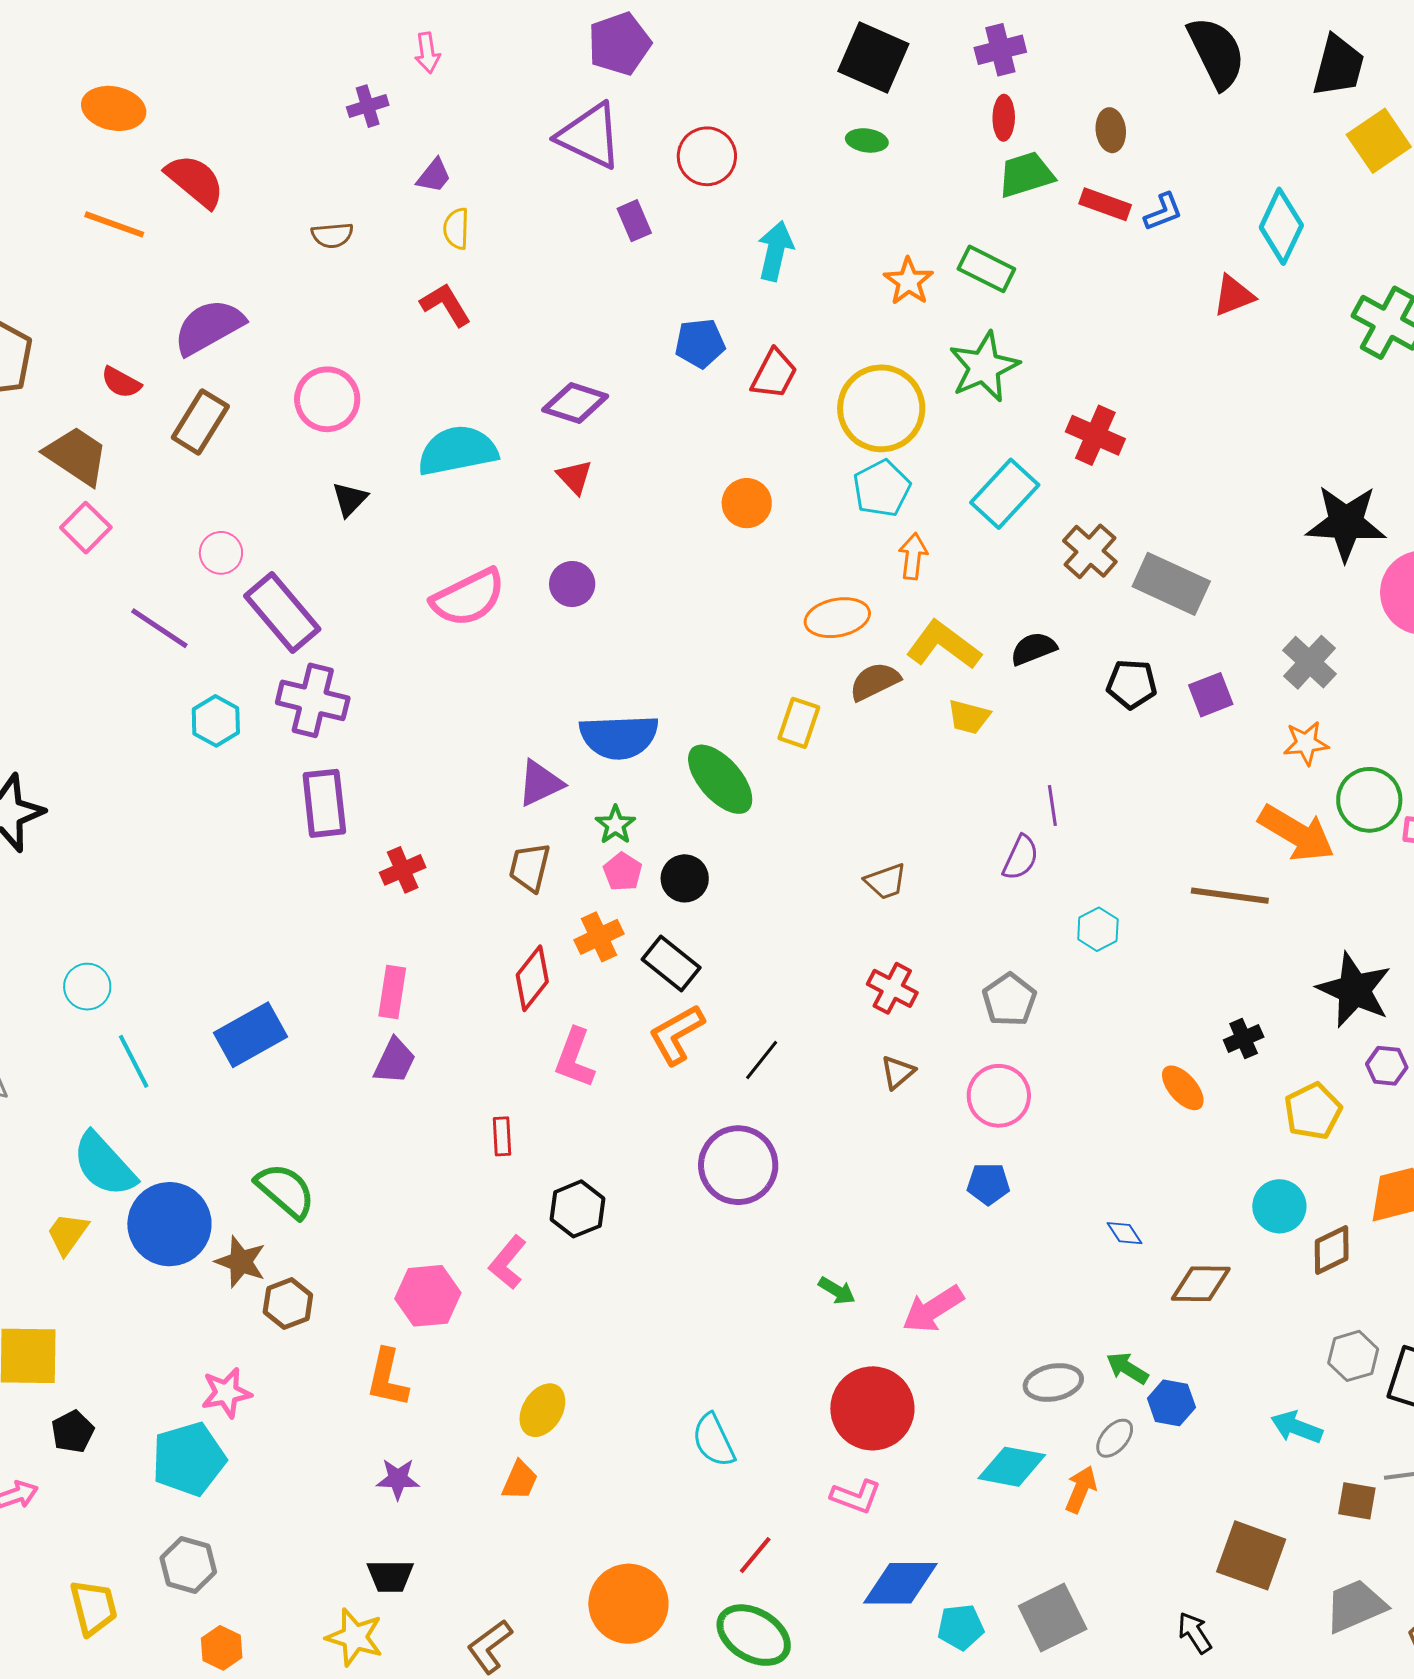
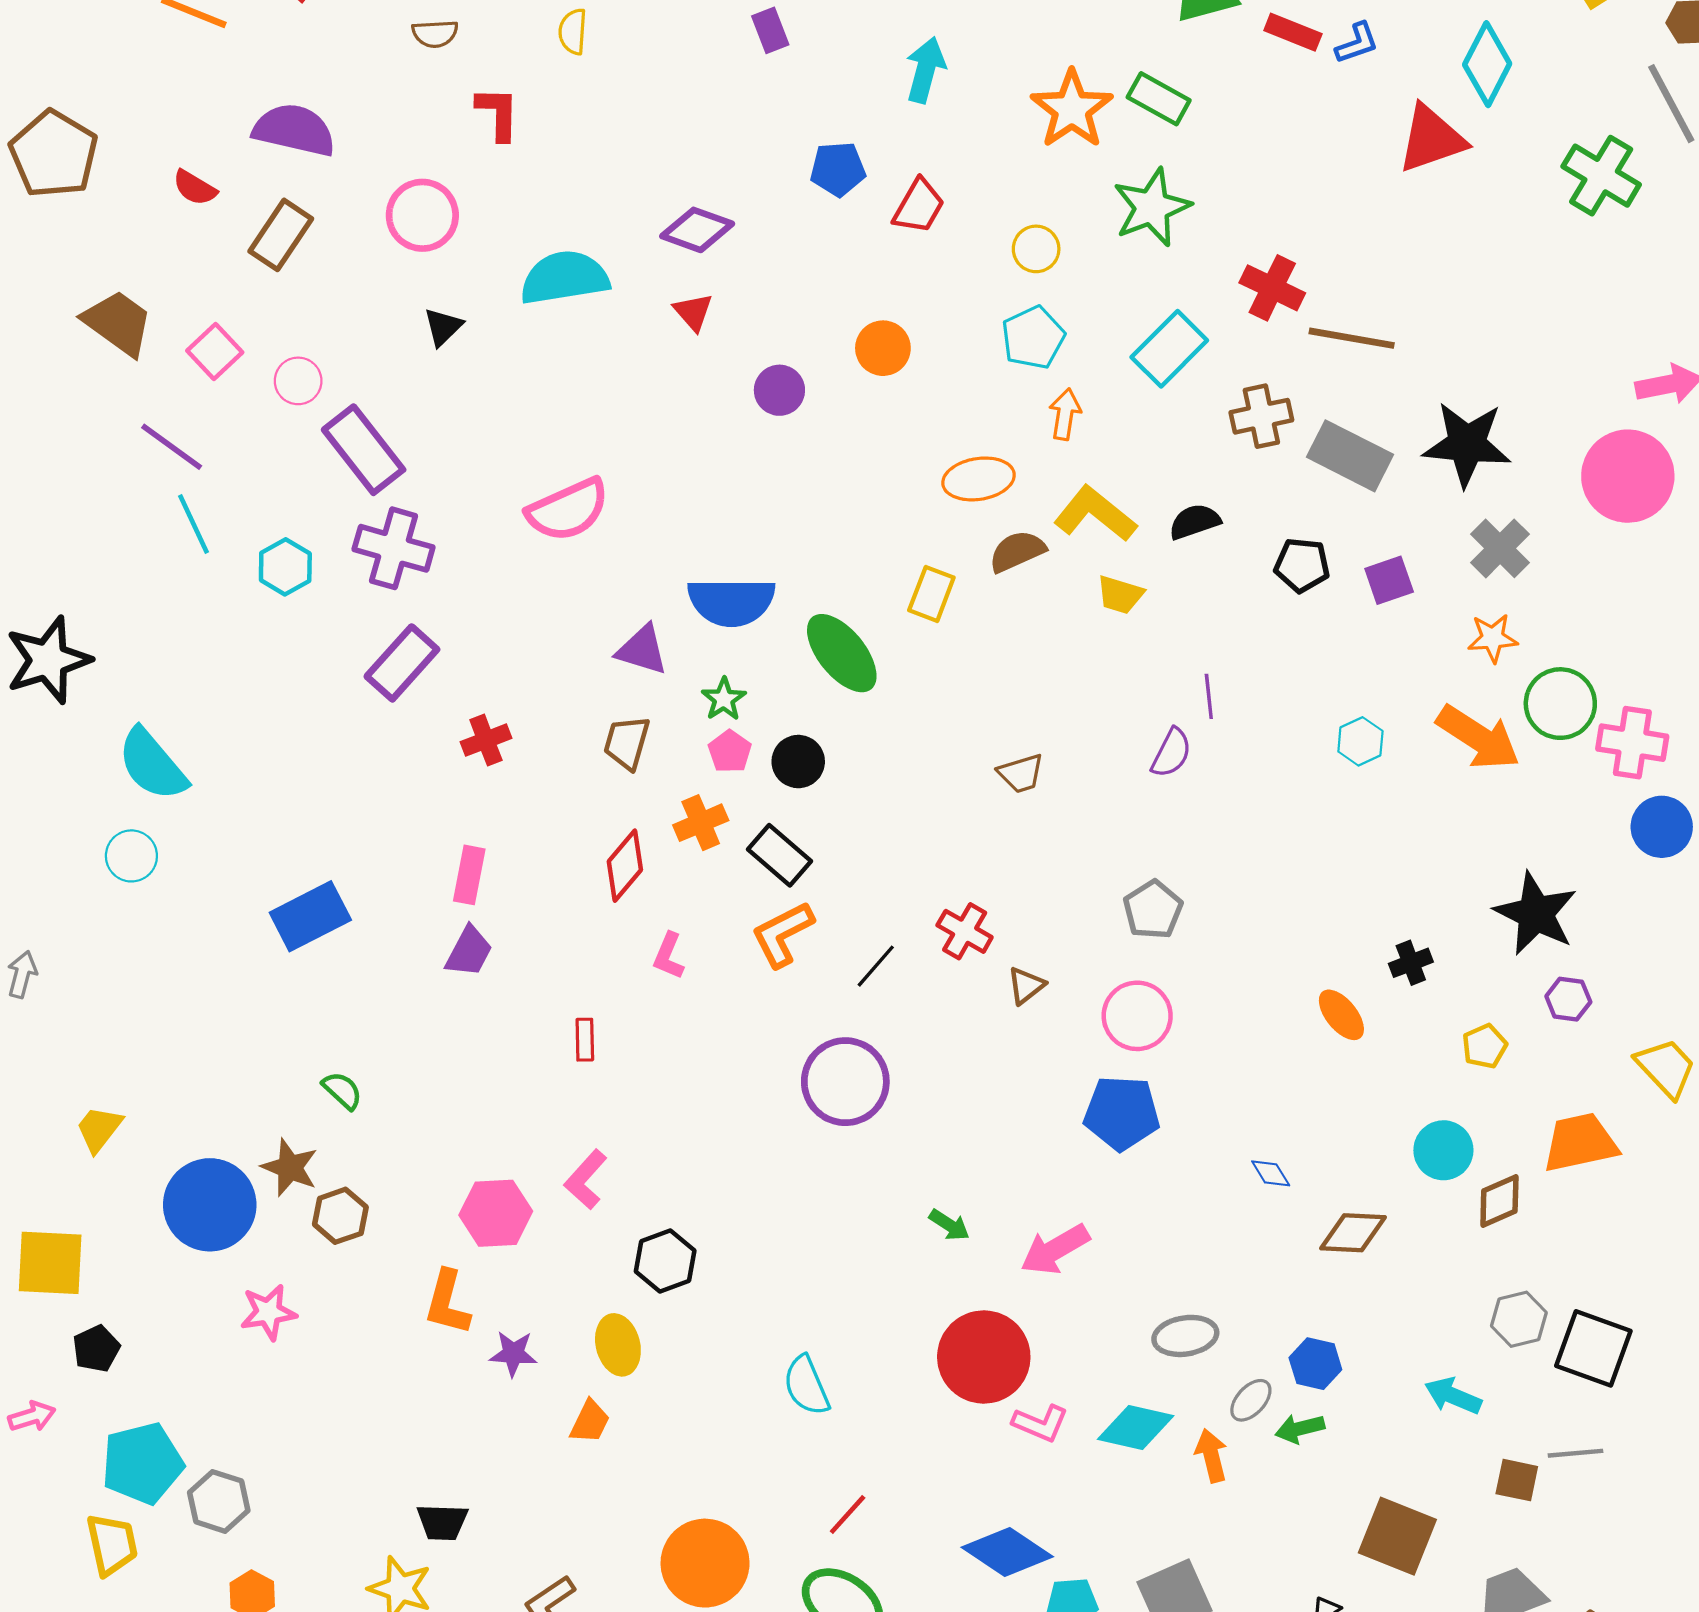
orange star: (909, 281) -> (1072, 109), size x1.5
red triangle: (1234, 296) -> (1431, 139), size x1.5
red L-shape: (446, 305) -> (498, 113), moved, turned 30
purple semicircle: (209, 327) -> (294, 130), turned 40
yellow circle: (881, 408) -> (1036, 249), size x0.5
brown trapezoid: (76, 456) -> (118, 323), moved
black star: (1346, 523) -> (1467, 444), moved
pink square: (86, 528) -> (215, 352), moved
brown cross: (1090, 551) -> (1261, 416), turned 34
purple circle: (572, 584) -> (779, 390), moved
pink semicircle: (468, 598) -> (568, 510), moved
purple line: (159, 628) -> (172, 447), moved
purple triangle: (540, 783) -> (642, 650), turned 40
purple rectangle: (324, 803) -> (402, 663), turned 46
brown line: (1230, 896) -> (1352, 338), moved
cyan hexagon: (1098, 929) -> (1360, 741), moved
red cross: (892, 988) -> (965, 931), moved
pink L-shape: (575, 1058) -> (669, 956), size x0.7
cyan line: (134, 1061) -> (193, 524), moved
yellow pentagon: (1313, 1111) -> (1485, 1046), size x0.7
cyan semicircle: (104, 1164) -> (152, 765), moved
blue pentagon: (988, 1184) -> (1122, 1113), size x1.6
green semicircle: (285, 1191) -> (342, 1090), size x0.6
black hexagon: (577, 1209) -> (665, 1261), moved
blue circle: (169, 1224) -> (210, 1205), moved
green arrow: (1127, 1368) -> (1300, 1429), moved, turned -48
yellow ellipse: (542, 1410) -> (618, 1345), turned -48
cyan pentagon: (189, 1459) -> (142, 1463), moved
purple star: (398, 1479) -> (513, 1354), moved
orange arrow: (1081, 1489) -> (1211, 1456), turned -39
pink L-shape: (856, 1497) -> (1040, 1423), moved
blue diamond: (900, 1583) -> (1007, 1552), turned 32

